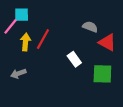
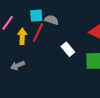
cyan square: (22, 15) -> (36, 16), moved
gray semicircle: (90, 27) -> (52, 20), moved

